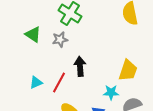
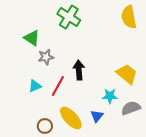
gray star: (60, 39) -> (46, 57), moved
yellow trapezoid: (128, 70) -> (127, 74), turned -70

